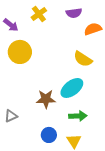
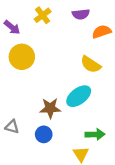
gray triangle: (11, 116) -> (12, 127), turned 40
green arrow: (78, 116) -> (95, 134), moved
blue circle: (49, 135) -> (44, 134), moved

